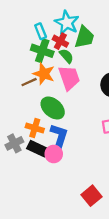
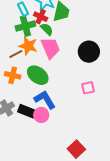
green cross: (42, 51) -> (25, 26), turned -30
orange cross: (35, 128) -> (13, 75), moved
blue L-shape: (59, 137) -> (45, 100), turned -45

